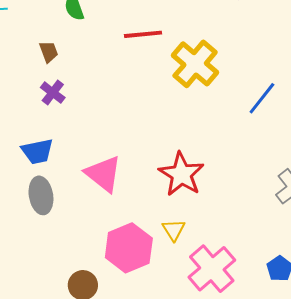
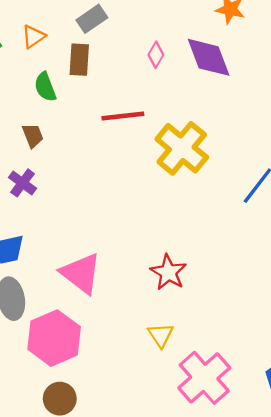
brown trapezoid: (49, 52) -> (33, 136), moved
red star: (181, 174) -> (168, 272), size x0.7
pink hexagon: (129, 248) -> (54, 338), moved

